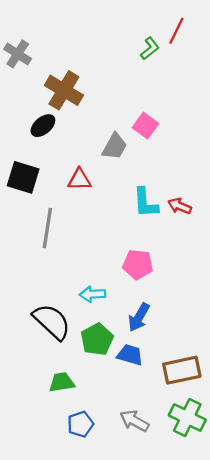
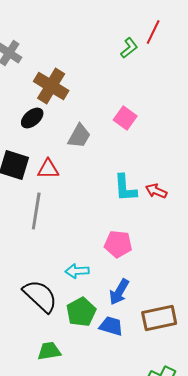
gray trapezoid: (115, 146) -> (79, 136), moved
red triangle: (79, 180) -> (48, 169), moved
brown rectangle: (182, 370) -> (159, 318), moved

